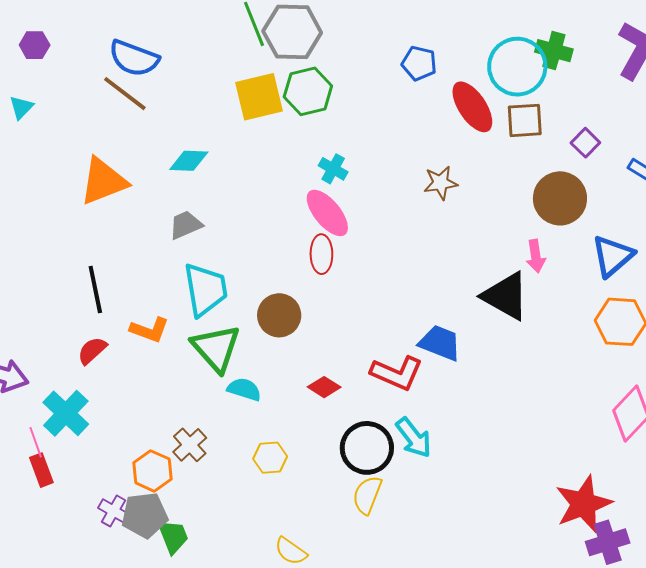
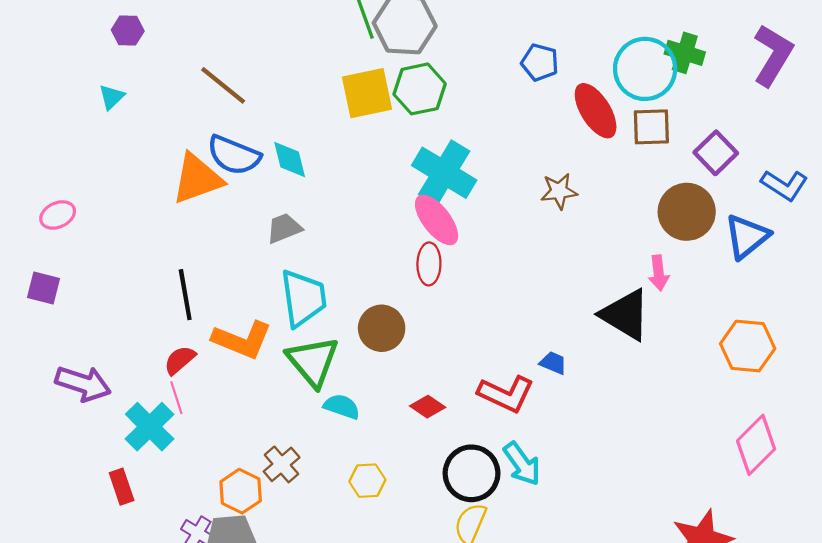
blue semicircle: (134, 58) -> (234, 155), moved
purple square: (585, 143) -> (716, 153), size x1.4
cyan diamond: (189, 161) -> (290, 160), turned 72
cyan cross: (333, 169) -> (444, 173), size x2.0
blue triangle: (613, 256) -> (747, 237), moved
orange L-shape: (150, 330) -> (242, 340), size x1.4
blue trapezoid: (440, 343) -> (553, 363), size x0.6
pink line: (36, 442) -> (176, 398), moved

